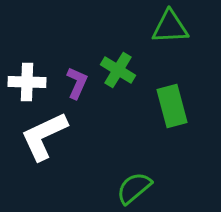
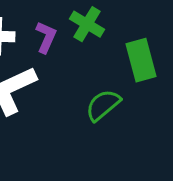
green semicircle: (134, 188) -> (103, 105), moved

